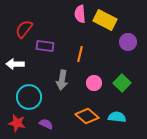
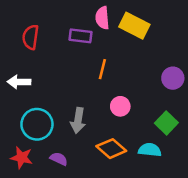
red semicircle: (24, 29) -> (31, 37), turned -30
purple circle: (128, 42) -> (173, 78), moved
purple rectangle: (45, 46) -> (81, 36), moved
gray arrow: (62, 80) -> (78, 120), moved
green square: (122, 83) -> (166, 123), moved

